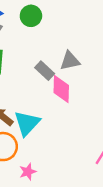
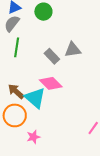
pink diamond: (61, 89) -> (51, 83), moved, turned -50
cyan triangle: (27, 123) -> (35, 98), turned -35

